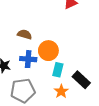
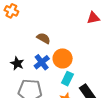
blue cross: (28, 59) -> (42, 62), turned 35

